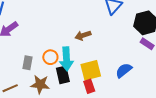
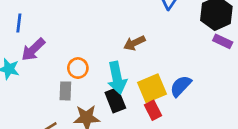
orange circle: (50, 57) -> (78, 68), moved
blue semicircle: (124, 70) -> (181, 86), moved

